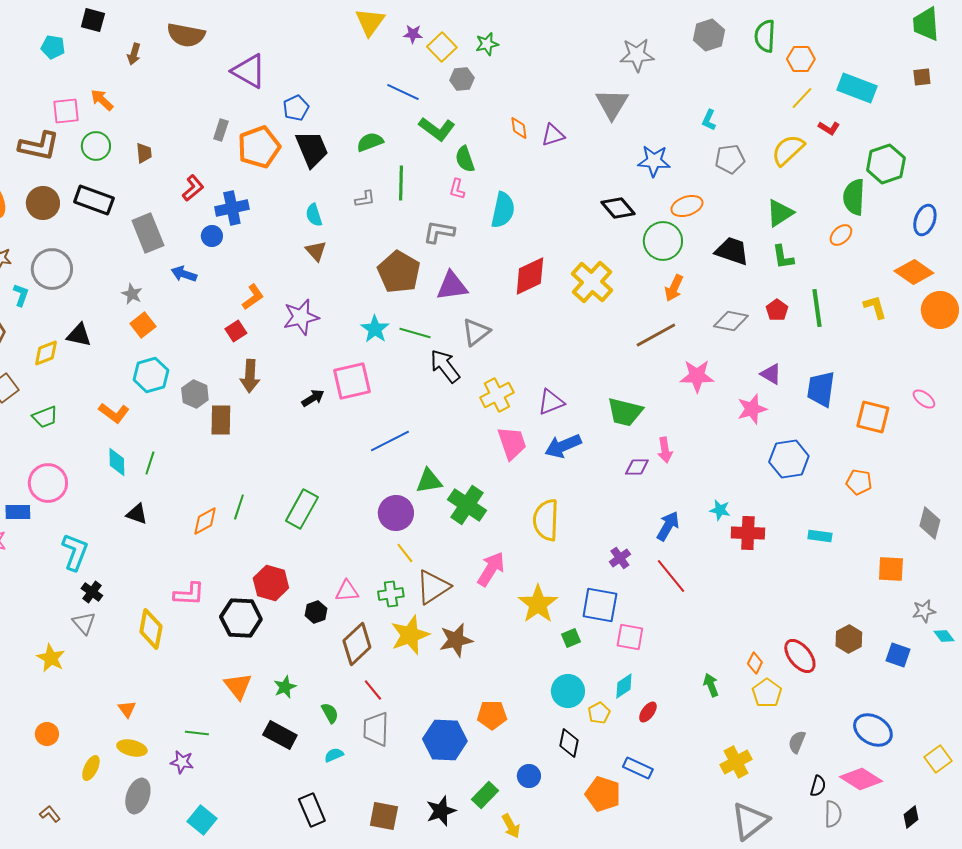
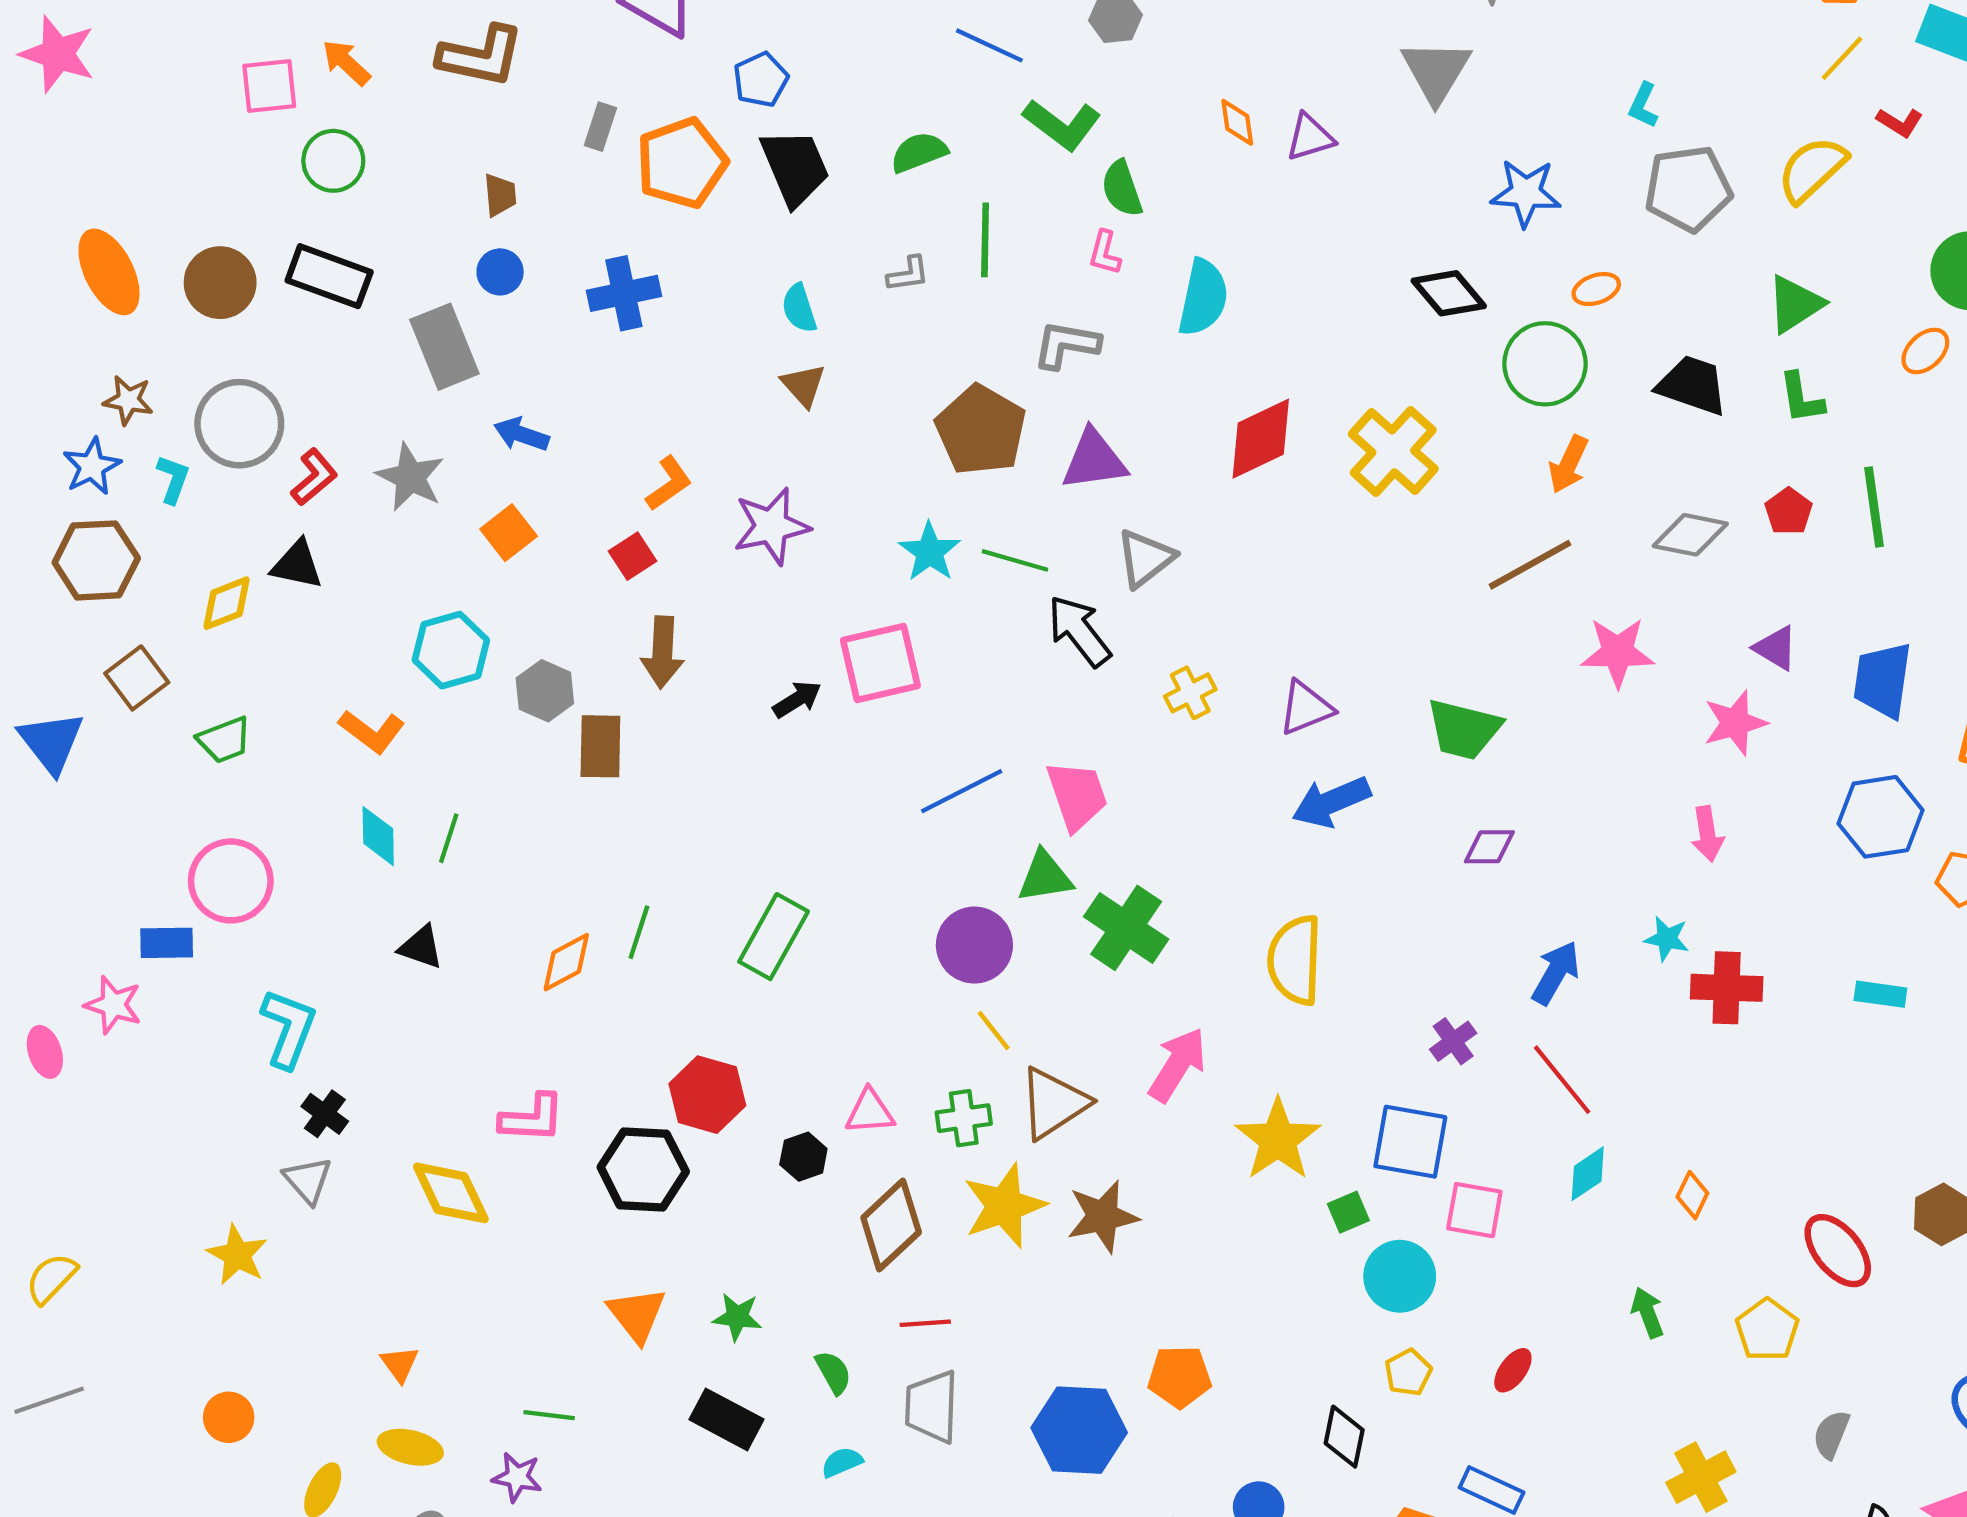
brown L-shape: (39, 146) -> (481, 56), moved
brown trapezoid: (144, 153) -> (500, 195), moved
gray pentagon: (730, 159) -> (1688, 189), size x1.4
red L-shape: (193, 188) -> (314, 477), moved
orange ellipse: (687, 206) -> (1596, 289), size x0.7
blue circle: (212, 236) -> (500, 272), moved
gray star: (132, 294) -> (410, 477), size x1.5
orange square: (143, 325) -> (509, 533), moved
yellow cross: (497, 395) -> (1190, 693), size x0.7
pink trapezoid: (512, 443) -> (1077, 795), moved
pink arrow: (665, 450) -> (1707, 834), moved
blue hexagon: (789, 459) -> (1880, 817), moved
yellow diamond: (151, 629) -> (451, 1193), turned -36
orange diamond: (755, 663) -> (1692, 1195), moved
cyan diamond: (624, 686) -> (1588, 1174), moved
green star: (285, 687) -> (737, 1317), turned 30
red line: (373, 690) -> (925, 1323), turned -55
cyan circle: (568, 691) -> (1400, 1276), moved

